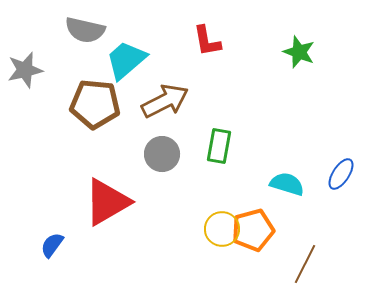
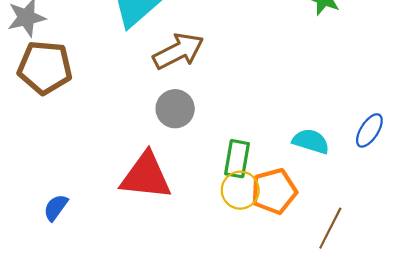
brown pentagon: (95, 104) -> (45, 67), moved
green rectangle: (219, 146) -> (237, 159), moved
red triangle: (107, 202) -> (146, 176), moved, turned 36

